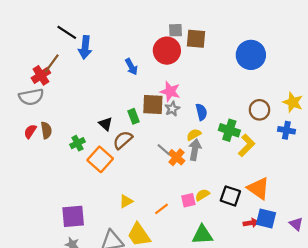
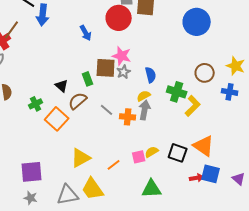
gray line: (164, 150) -> (107, 110), moved
orange cross: (177, 157) -> (128, 117), turned -35
yellow triangle: (126, 201) -> (81, 158), size x1.5

